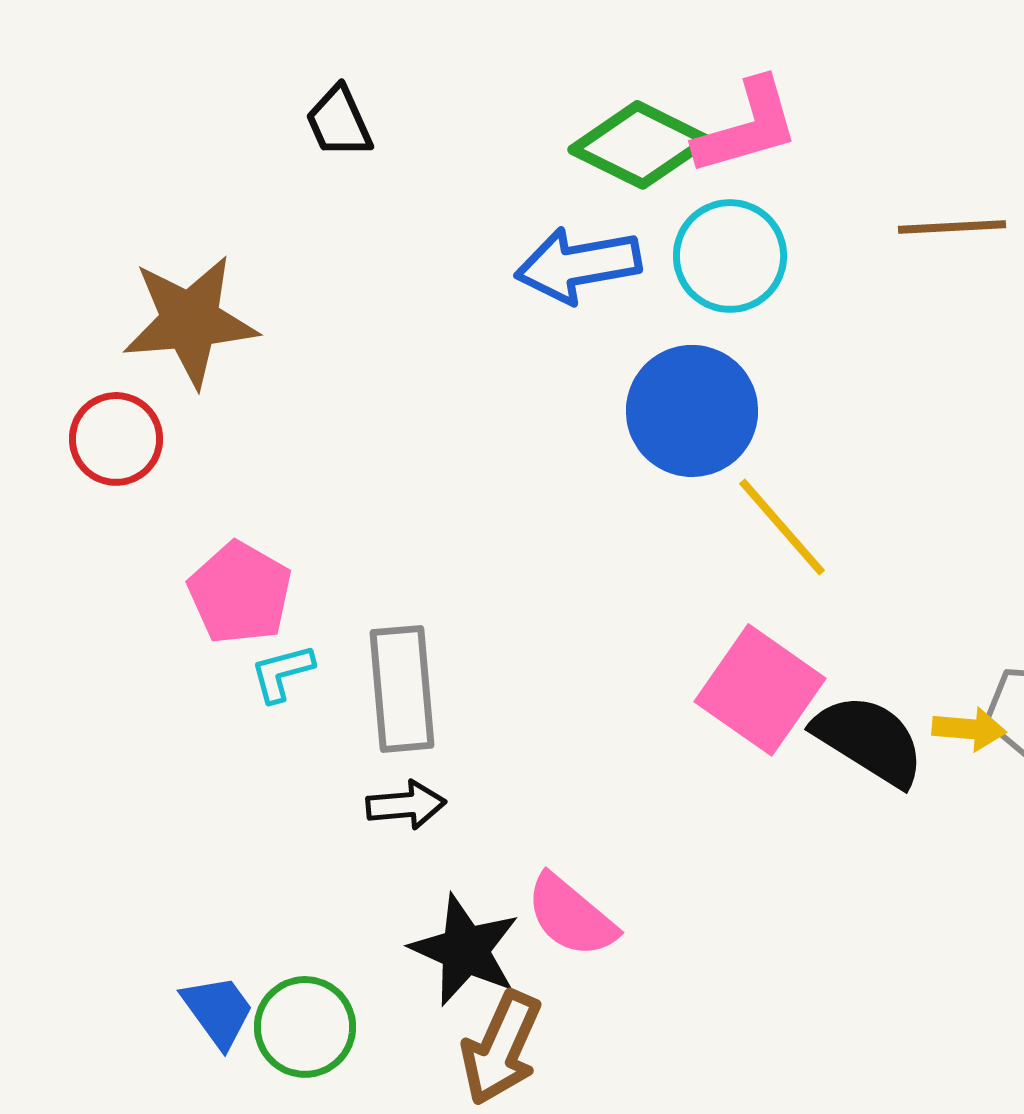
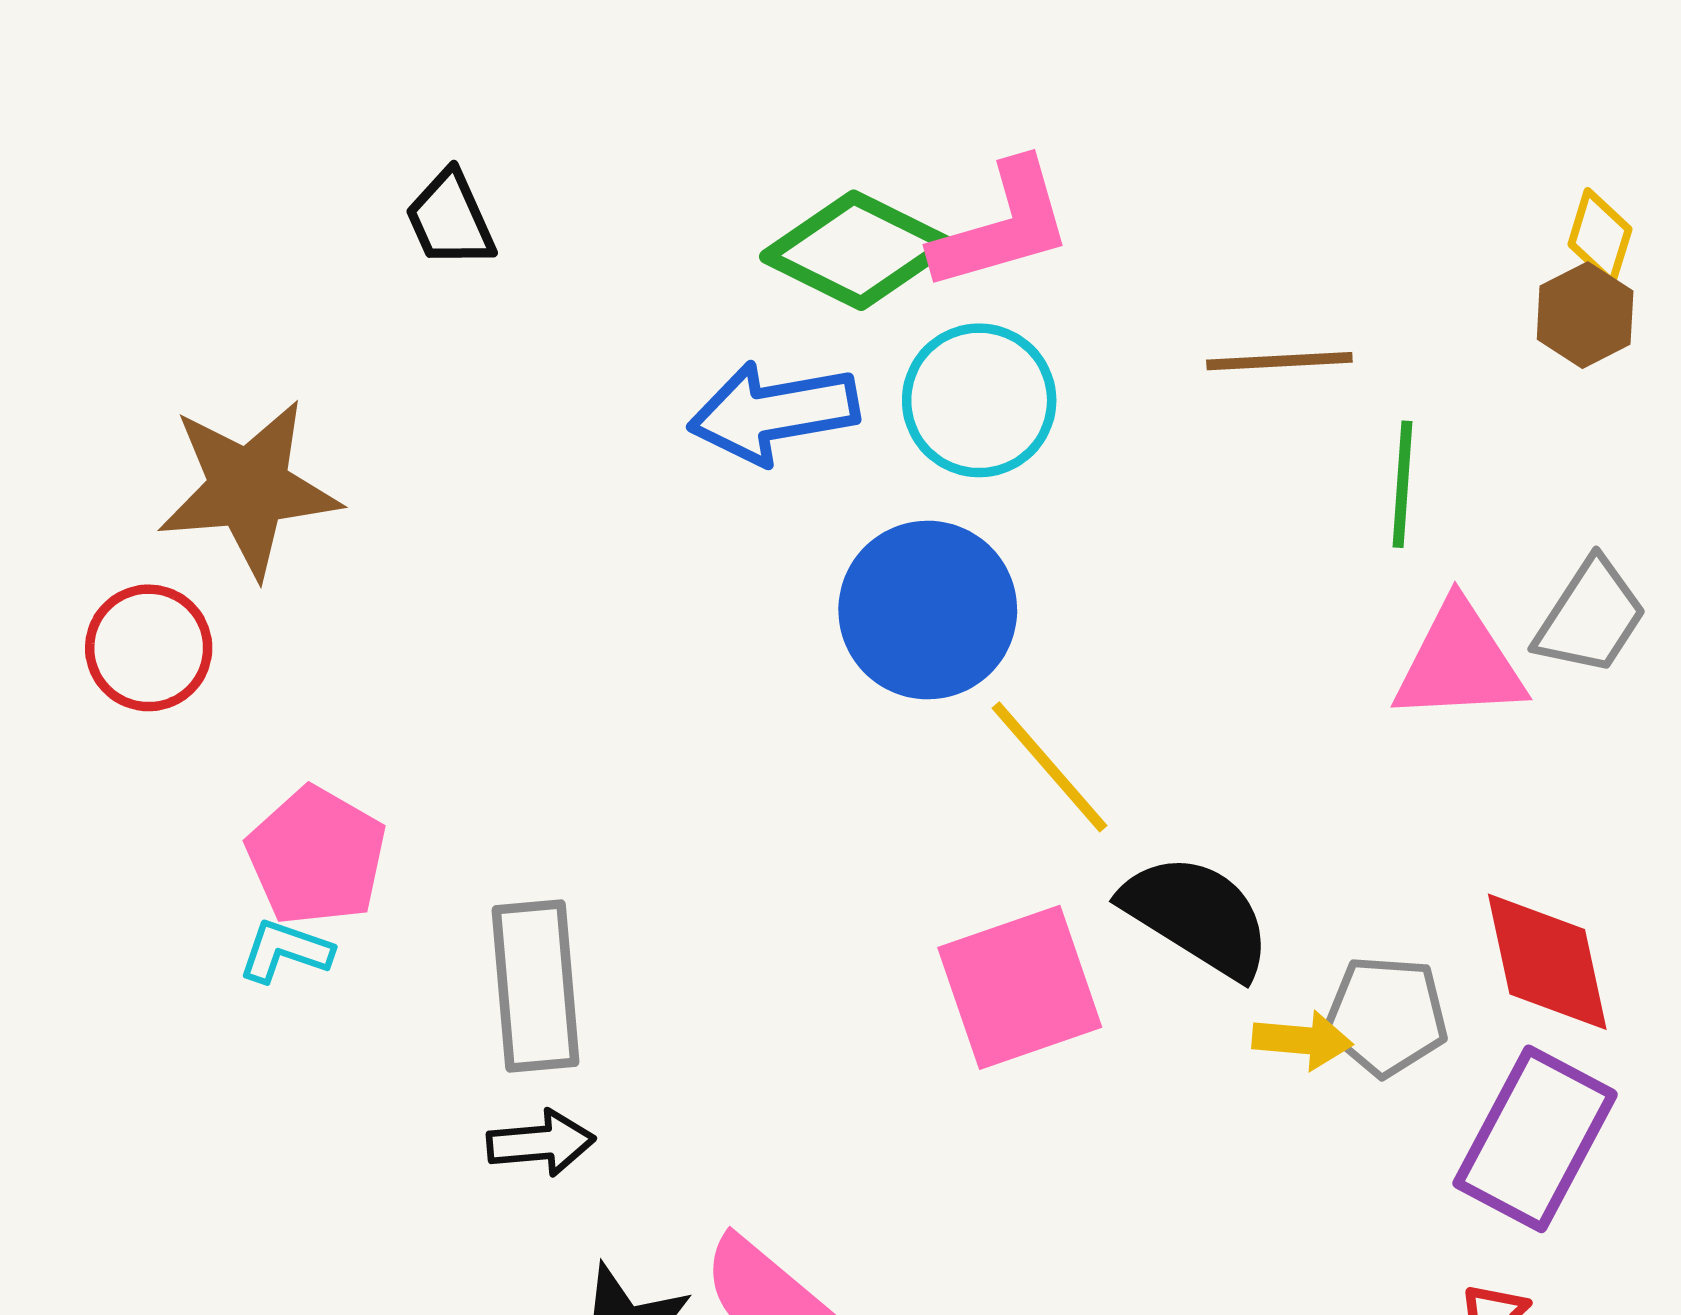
cyan L-shape: (282, 673) -> (285, 951), moved, turned 34
pink square: (760, 690) -> (1020, 987), turned 36
black semicircle: (869, 740) -> (1197, 916), moved

